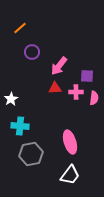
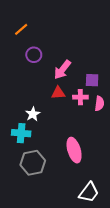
white star: (11, 99) -> (33, 114), moved
white trapezoid: (70, 175) -> (89, 192), moved

